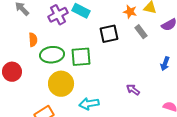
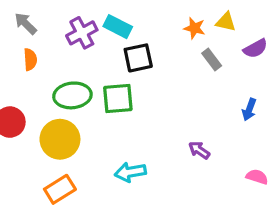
black square: (109, 34) -> (138, 58), moved
orange semicircle: (33, 40) -> (30, 59), moved
yellow circle: (61, 84) -> (60, 139), moved

